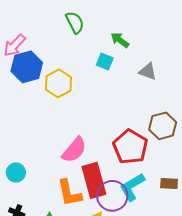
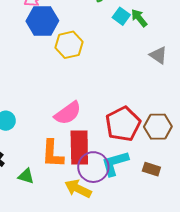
cyan square: (105, 62) -> (121, 16), moved
brown hexagon: (163, 126) -> (158, 127), moved

